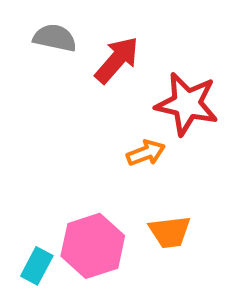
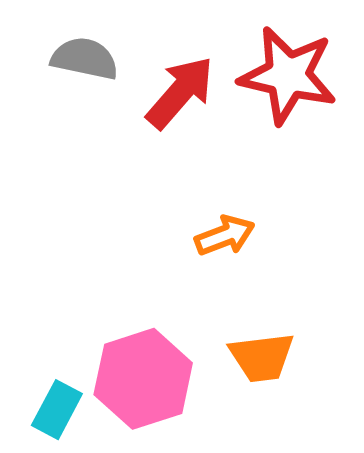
red star: (187, 104) -> (288, 75), moved

